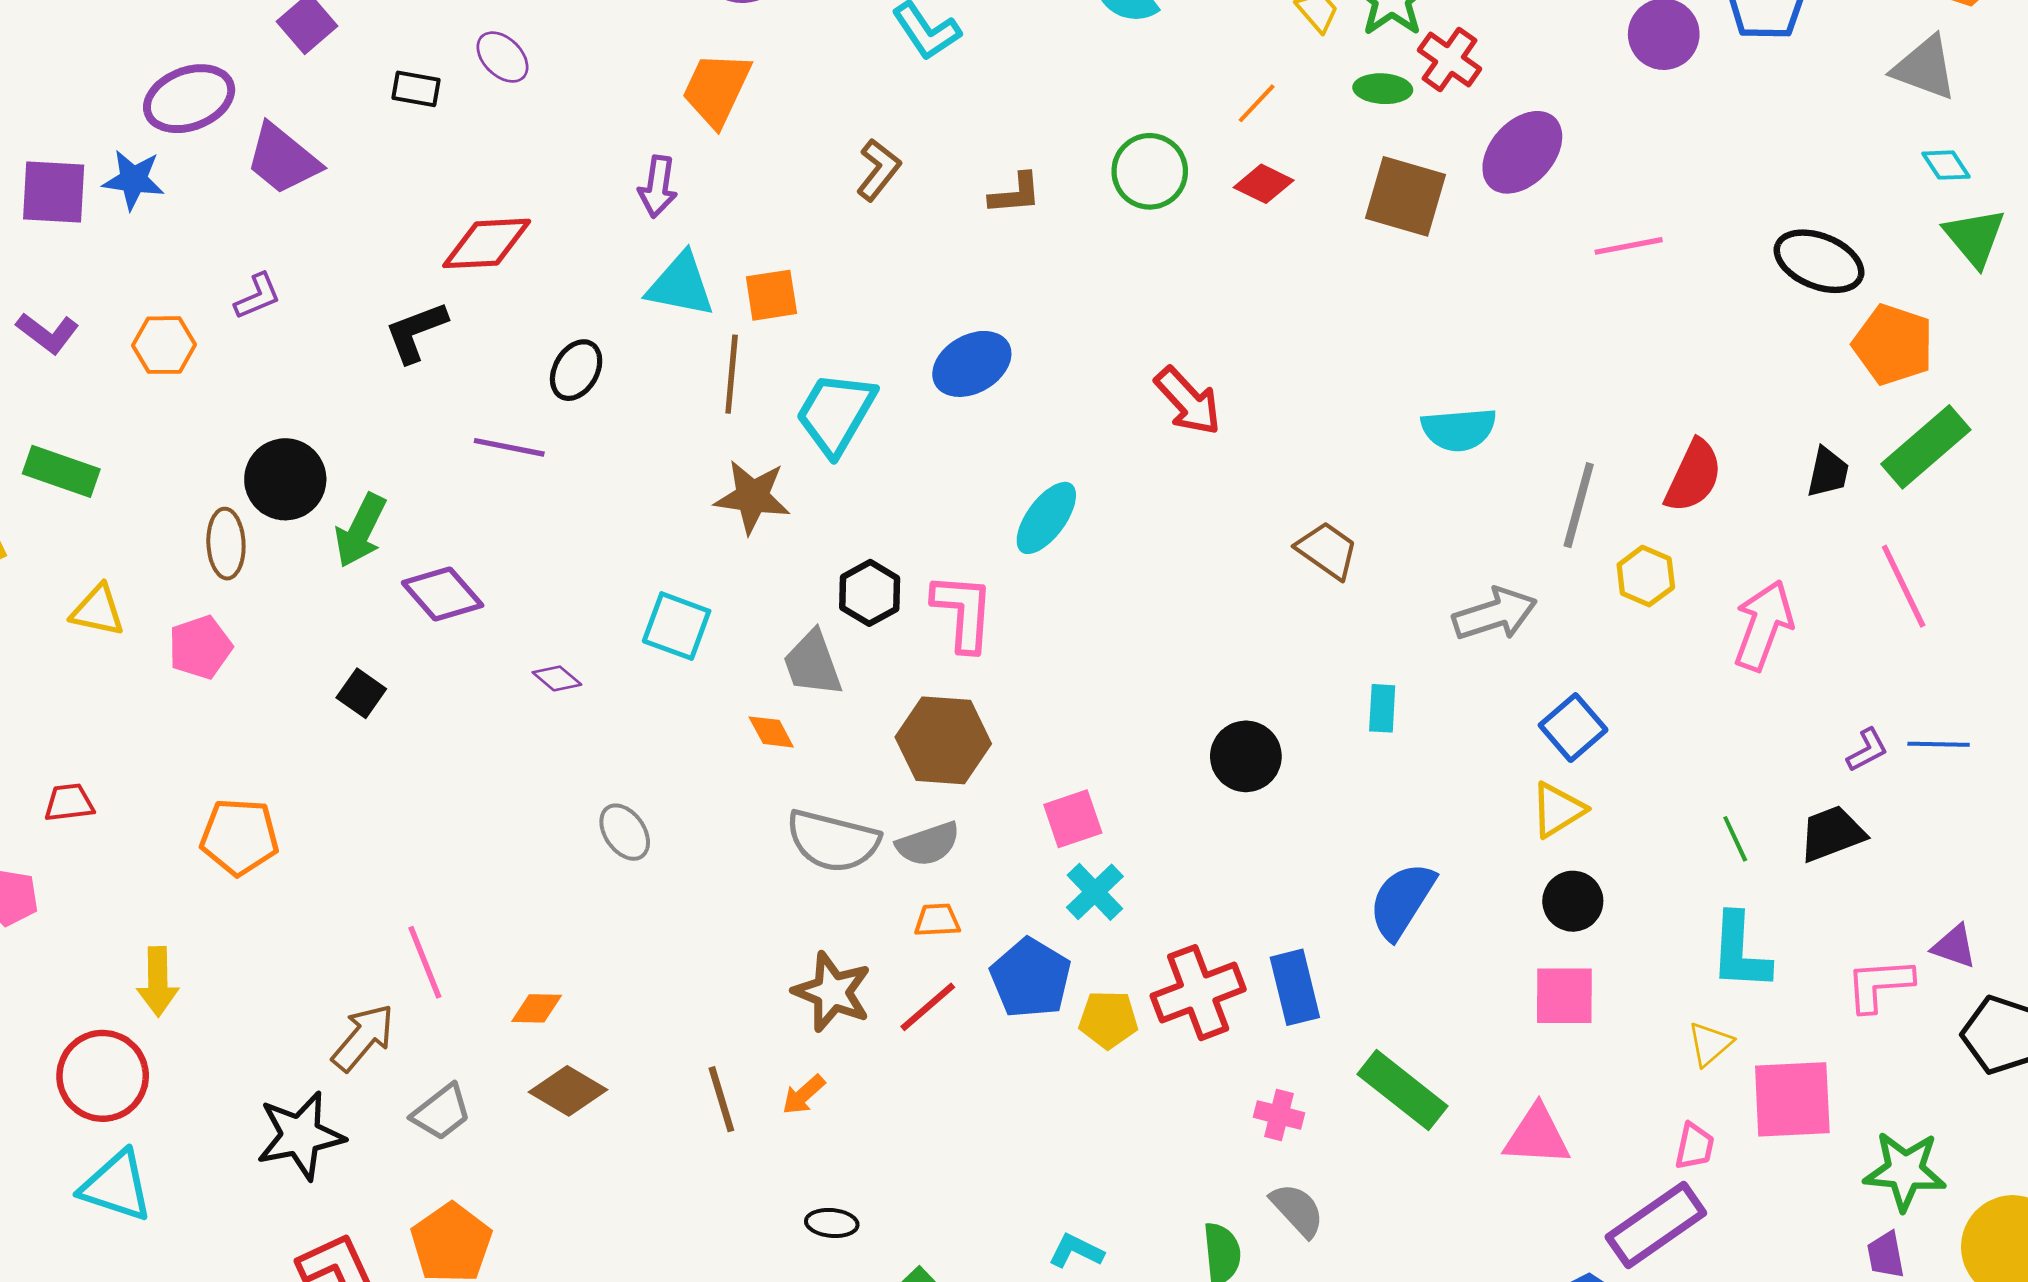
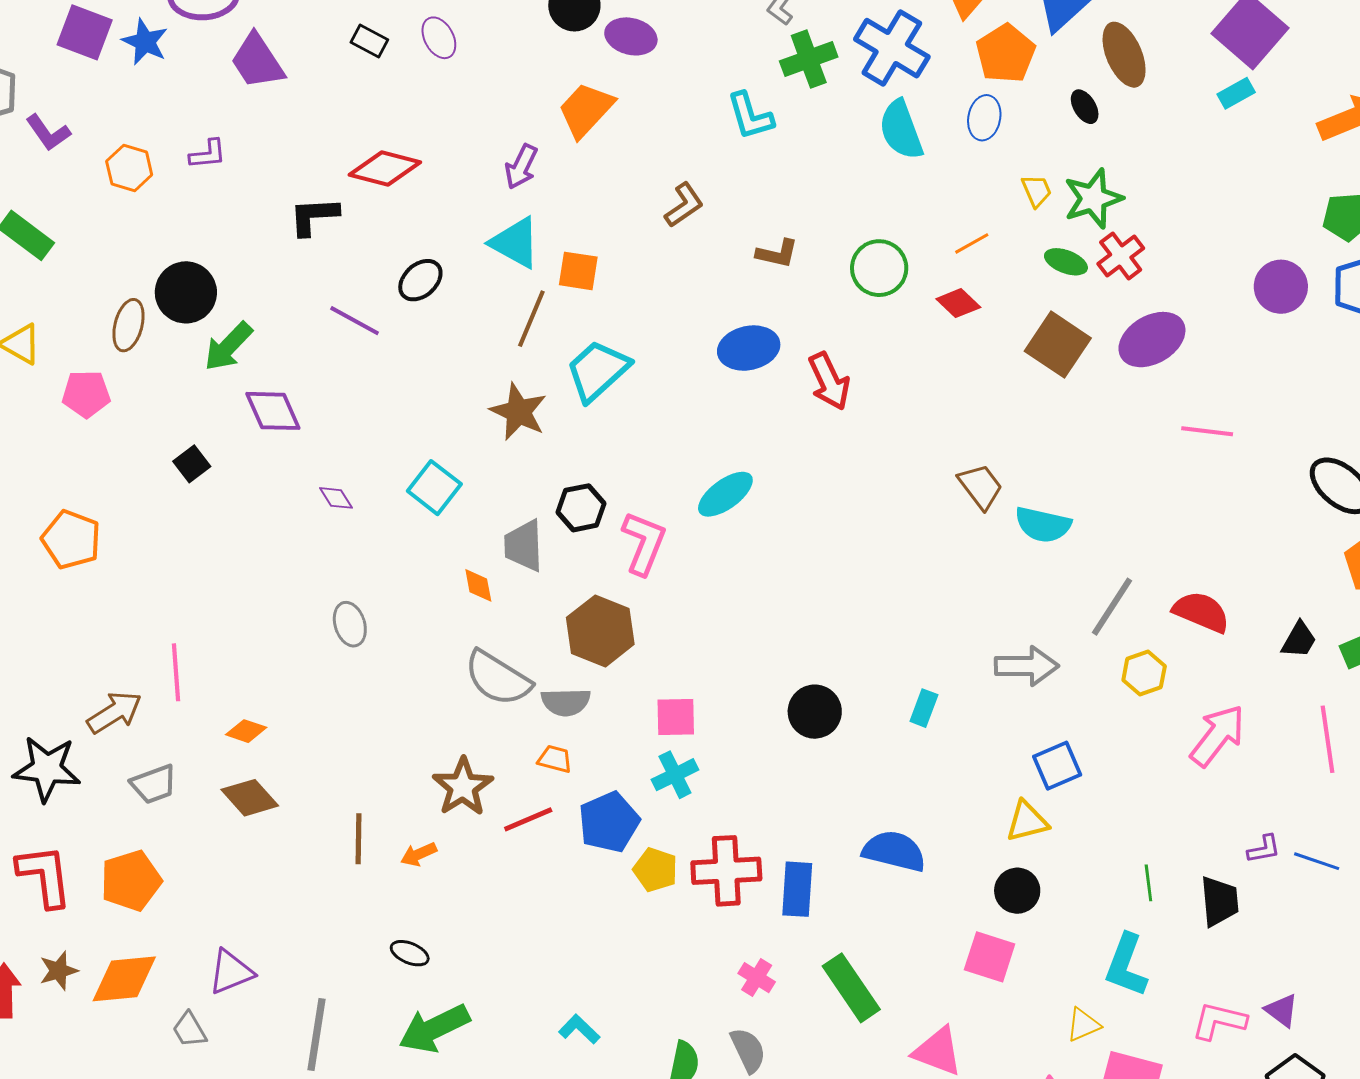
blue ellipse: (972, 364) -> (749, 348), moved
red arrow: (1188, 401) -> (829, 381), moved
red semicircle: (1694, 476) -> (1201, 612), turned -110
brown trapezoid: (1327, 550) -> (980, 486), moved
black trapezoid: (1832, 834) -> (1219, 901), turned 88
blue semicircle: (1402, 901) -> (894, 851), turned 54

